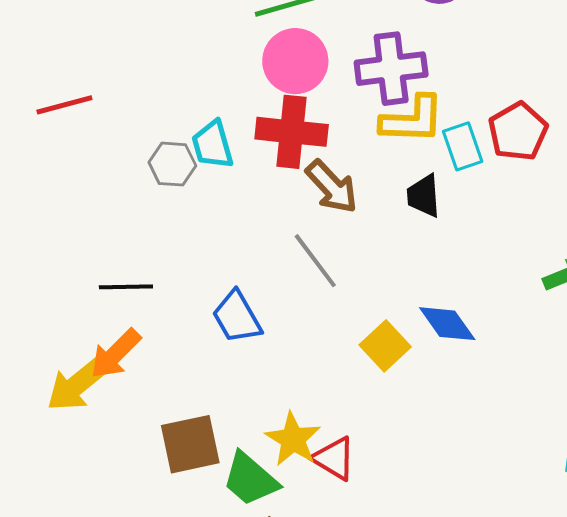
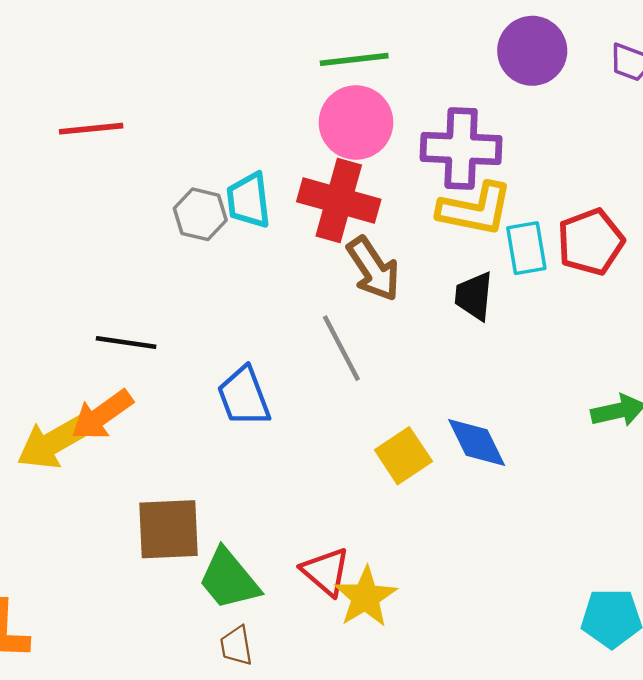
yellow star: (293, 439) -> (365, 597), moved

